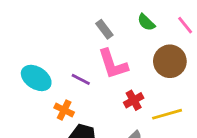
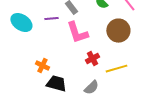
cyan ellipse: (36, 78) -> (21, 23), moved
purple line: (81, 79) -> (51, 19), moved, turned -32

